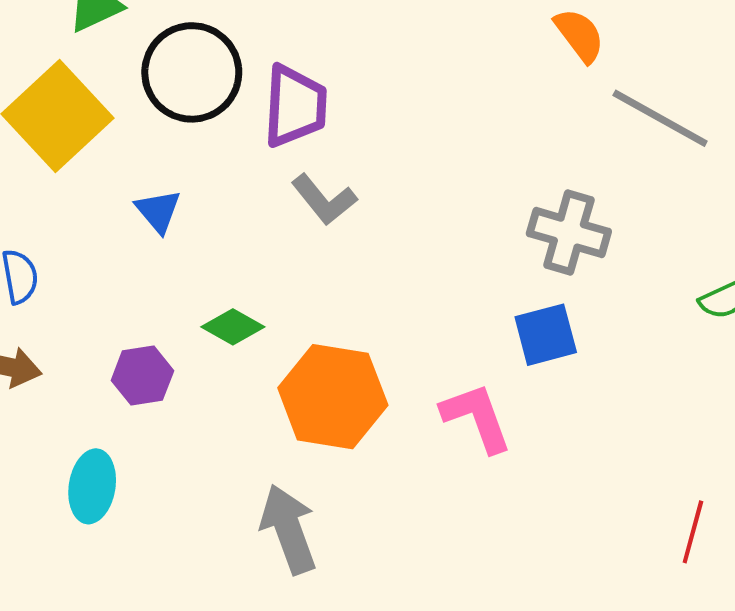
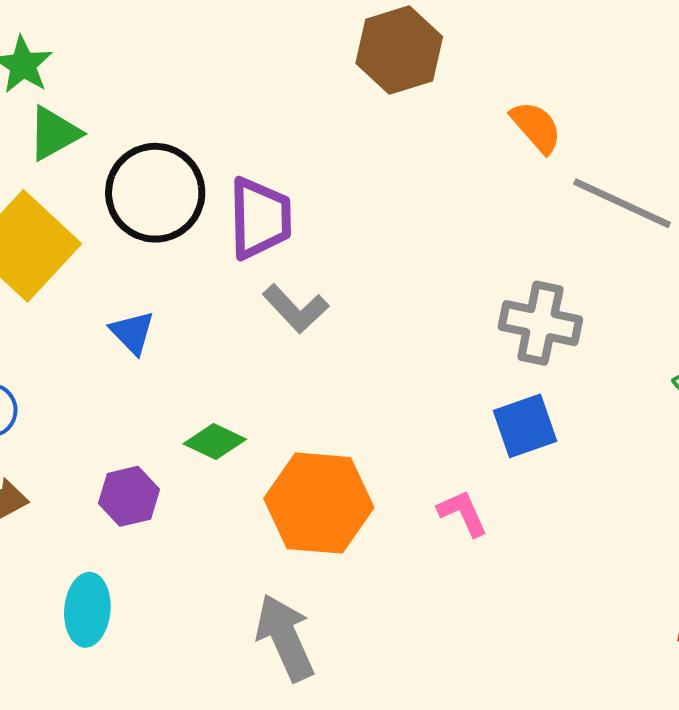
pink L-shape: (477, 417) -> (463, 513), size x0.7

